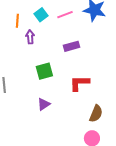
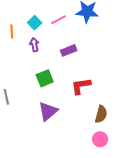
purple arrow: (30, 37) -> (34, 45), moved
purple triangle: (44, 104) -> (48, 111), size x1.5

